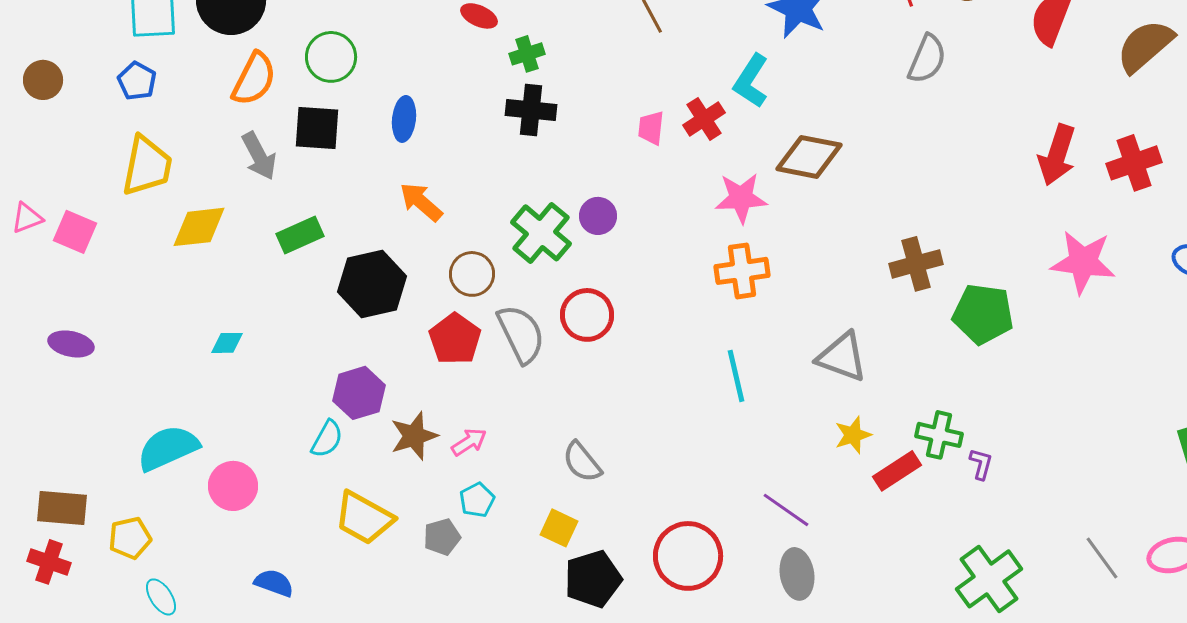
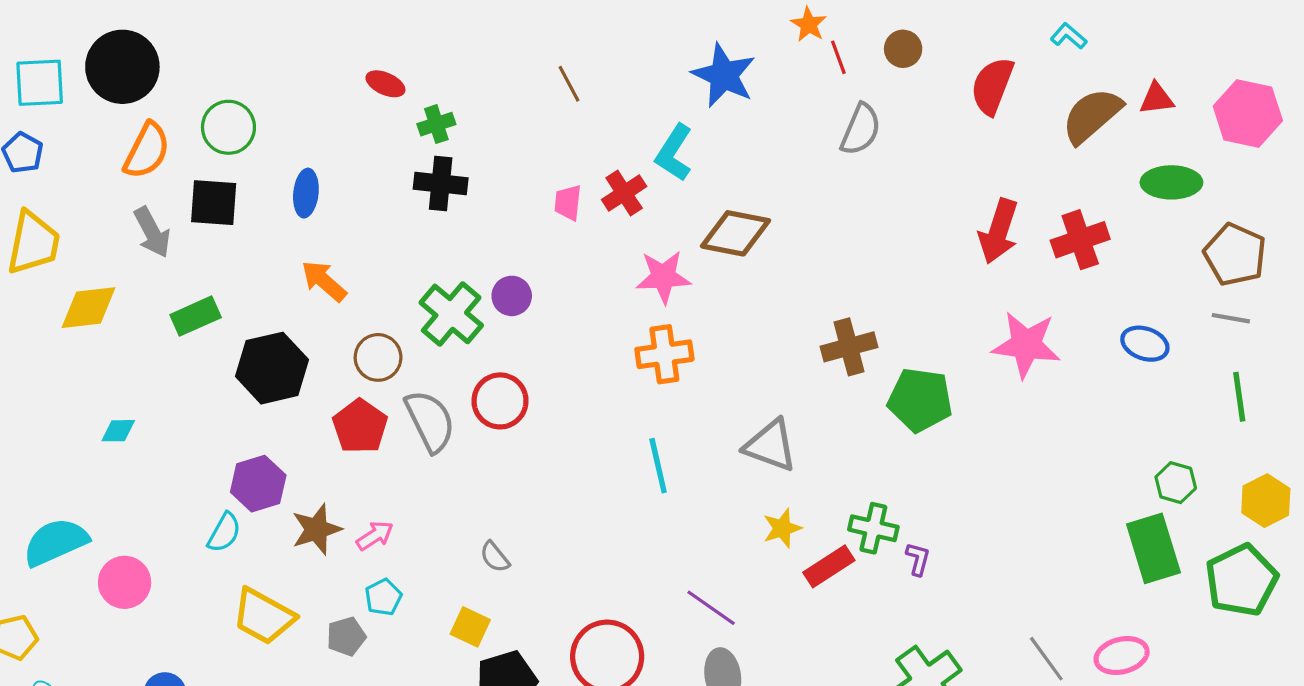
gray semicircle: (582, 462) -> (495, 557), size x0.7

